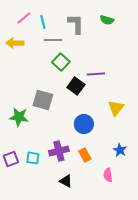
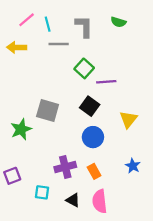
green square: (61, 62) -> (84, 68), moved
black square: (76, 86) -> (90, 106), moved
green star: (19, 117) -> (21, 129), turned -30
cyan square: (33, 158) -> (42, 192), moved
pink semicircle: (108, 175) -> (100, 201), moved, size x1.5

